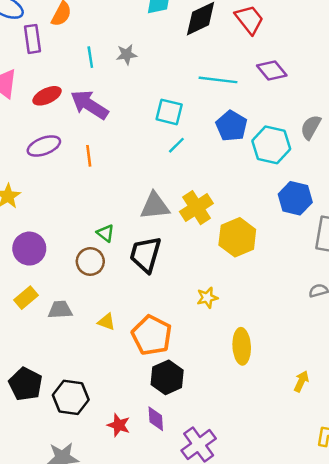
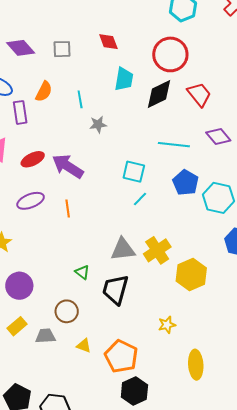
cyan line: (90, 57) -> (80, 99), moved
brown circle: (90, 261) -> (67, 311), moved

